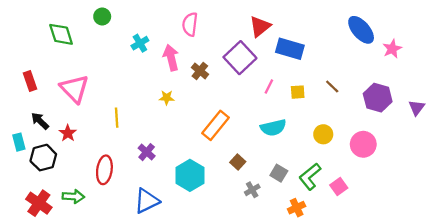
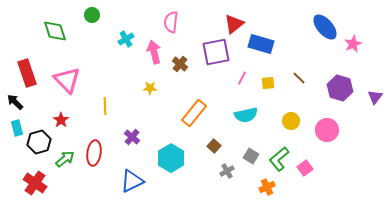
purple square: (240, 58) -> (216, 52), turned 32
red rectangle: (30, 81) -> (27, 73), size x1.5
black arrow: (40, 121) -> (15, 102), moved
green arrow: (73, 196) -> (65, 159), moved, turned -42

